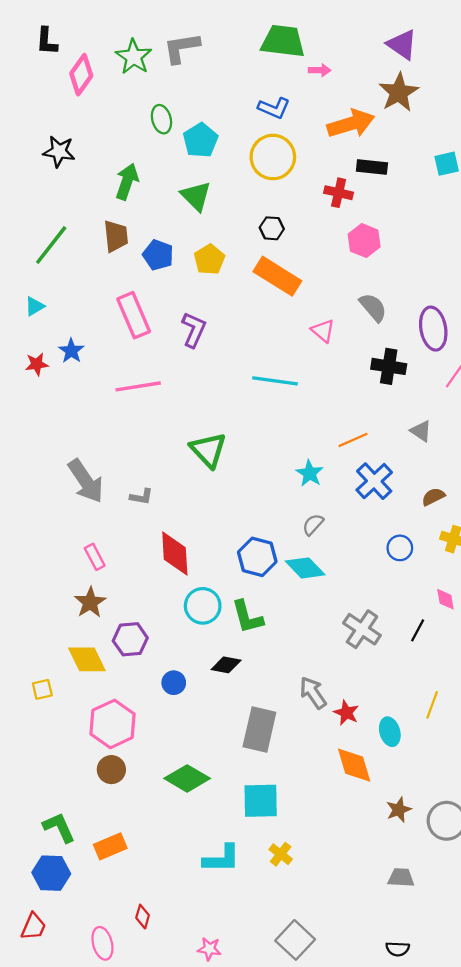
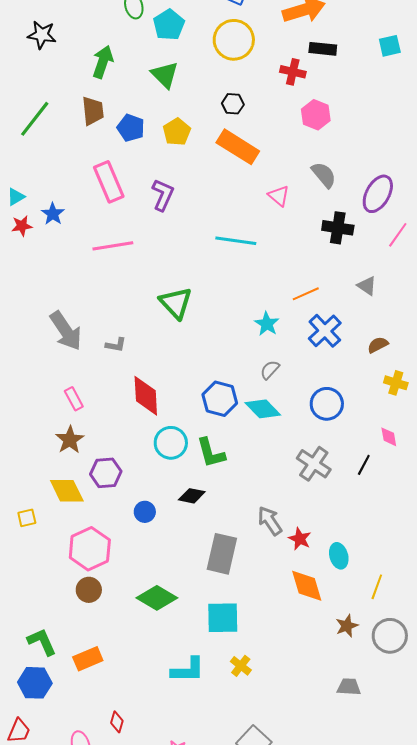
cyan triangle: (35, 306) -> (16, 197), moved
purple ellipse: (433, 329) -> (378, 194), turned 39
blue circle: (400, 548) -> (327, 404), moved, size x1.4
yellow line: (432, 705) -> (377, 587), moved

